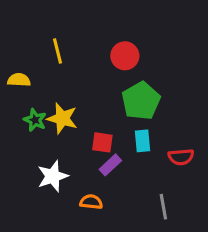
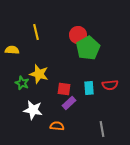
green pentagon: (141, 101) -> (88, 48), moved
green star: (35, 120) -> (22, 83), moved
red semicircle: (181, 157) -> (110, 85), moved
white star: (53, 176) -> (33, 110), turned 30

